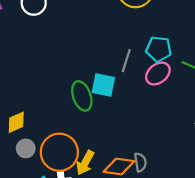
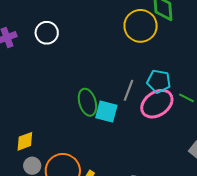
pink ellipse: (158, 74) -> (157, 104), size x1.4
green ellipse: (82, 96) -> (87, 102), moved

